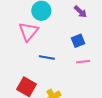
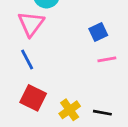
blue line: (47, 58) -> (27, 59), moved, turned 56

